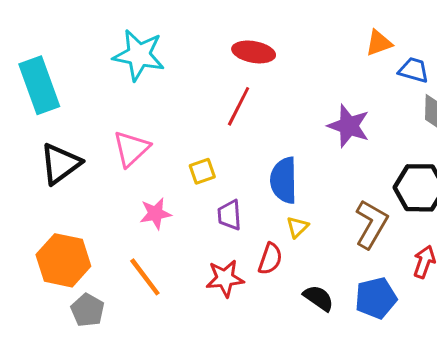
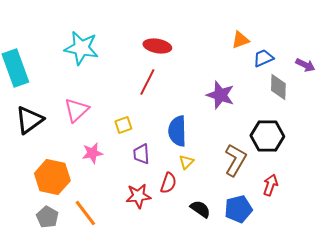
blue trapezoid: (414, 70) -> (263, 58), turned -40
orange hexagon: (63, 260) -> (52, 177), moved
orange line: (145, 277) -> (85, 213), moved

